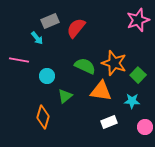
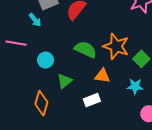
orange triangle: (101, 91) -> (102, 76), size x0.7
white rectangle: (109, 122) -> (92, 100), moved

